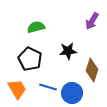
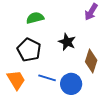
black star: (68, 51) -> (67, 42), turned 30

